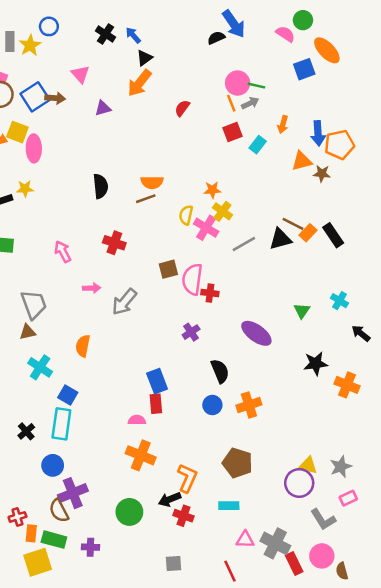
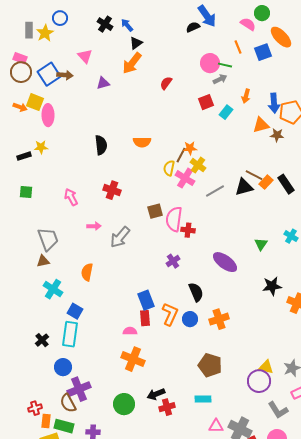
orange line: (231, 103) -> (238, 47), moved
brown line: (146, 199) -> (181, 155), moved, turned -42
orange L-shape: (187, 478) -> (170, 314), moved
red cross: (183, 516) -> (167, 407), turned -35

